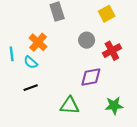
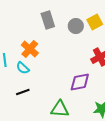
gray circle: (87, 40) -> (76, 26), moved

